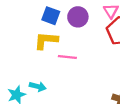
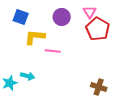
blue square: (51, 16) -> (21, 17), moved

